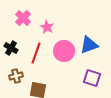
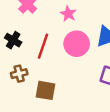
pink star: (47, 27) -> (68, 14), moved

